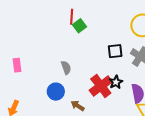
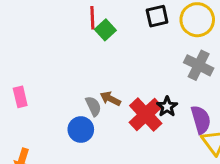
black square: (115, 51) -> (157, 16), moved
gray semicircle: (66, 68) -> (93, 106), moved
brown arrow: (78, 106) -> (110, 99), moved

